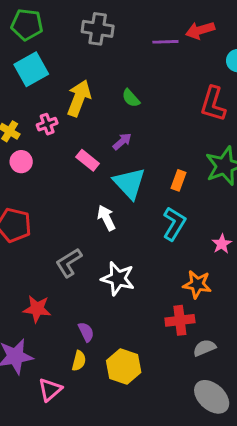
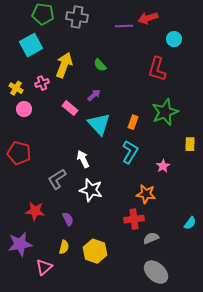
green pentagon: (27, 25) -> (43, 14), moved
white arrow: (106, 218) -> (83, 159), moved
purple semicircle: (86, 332) -> (68, 219), moved

